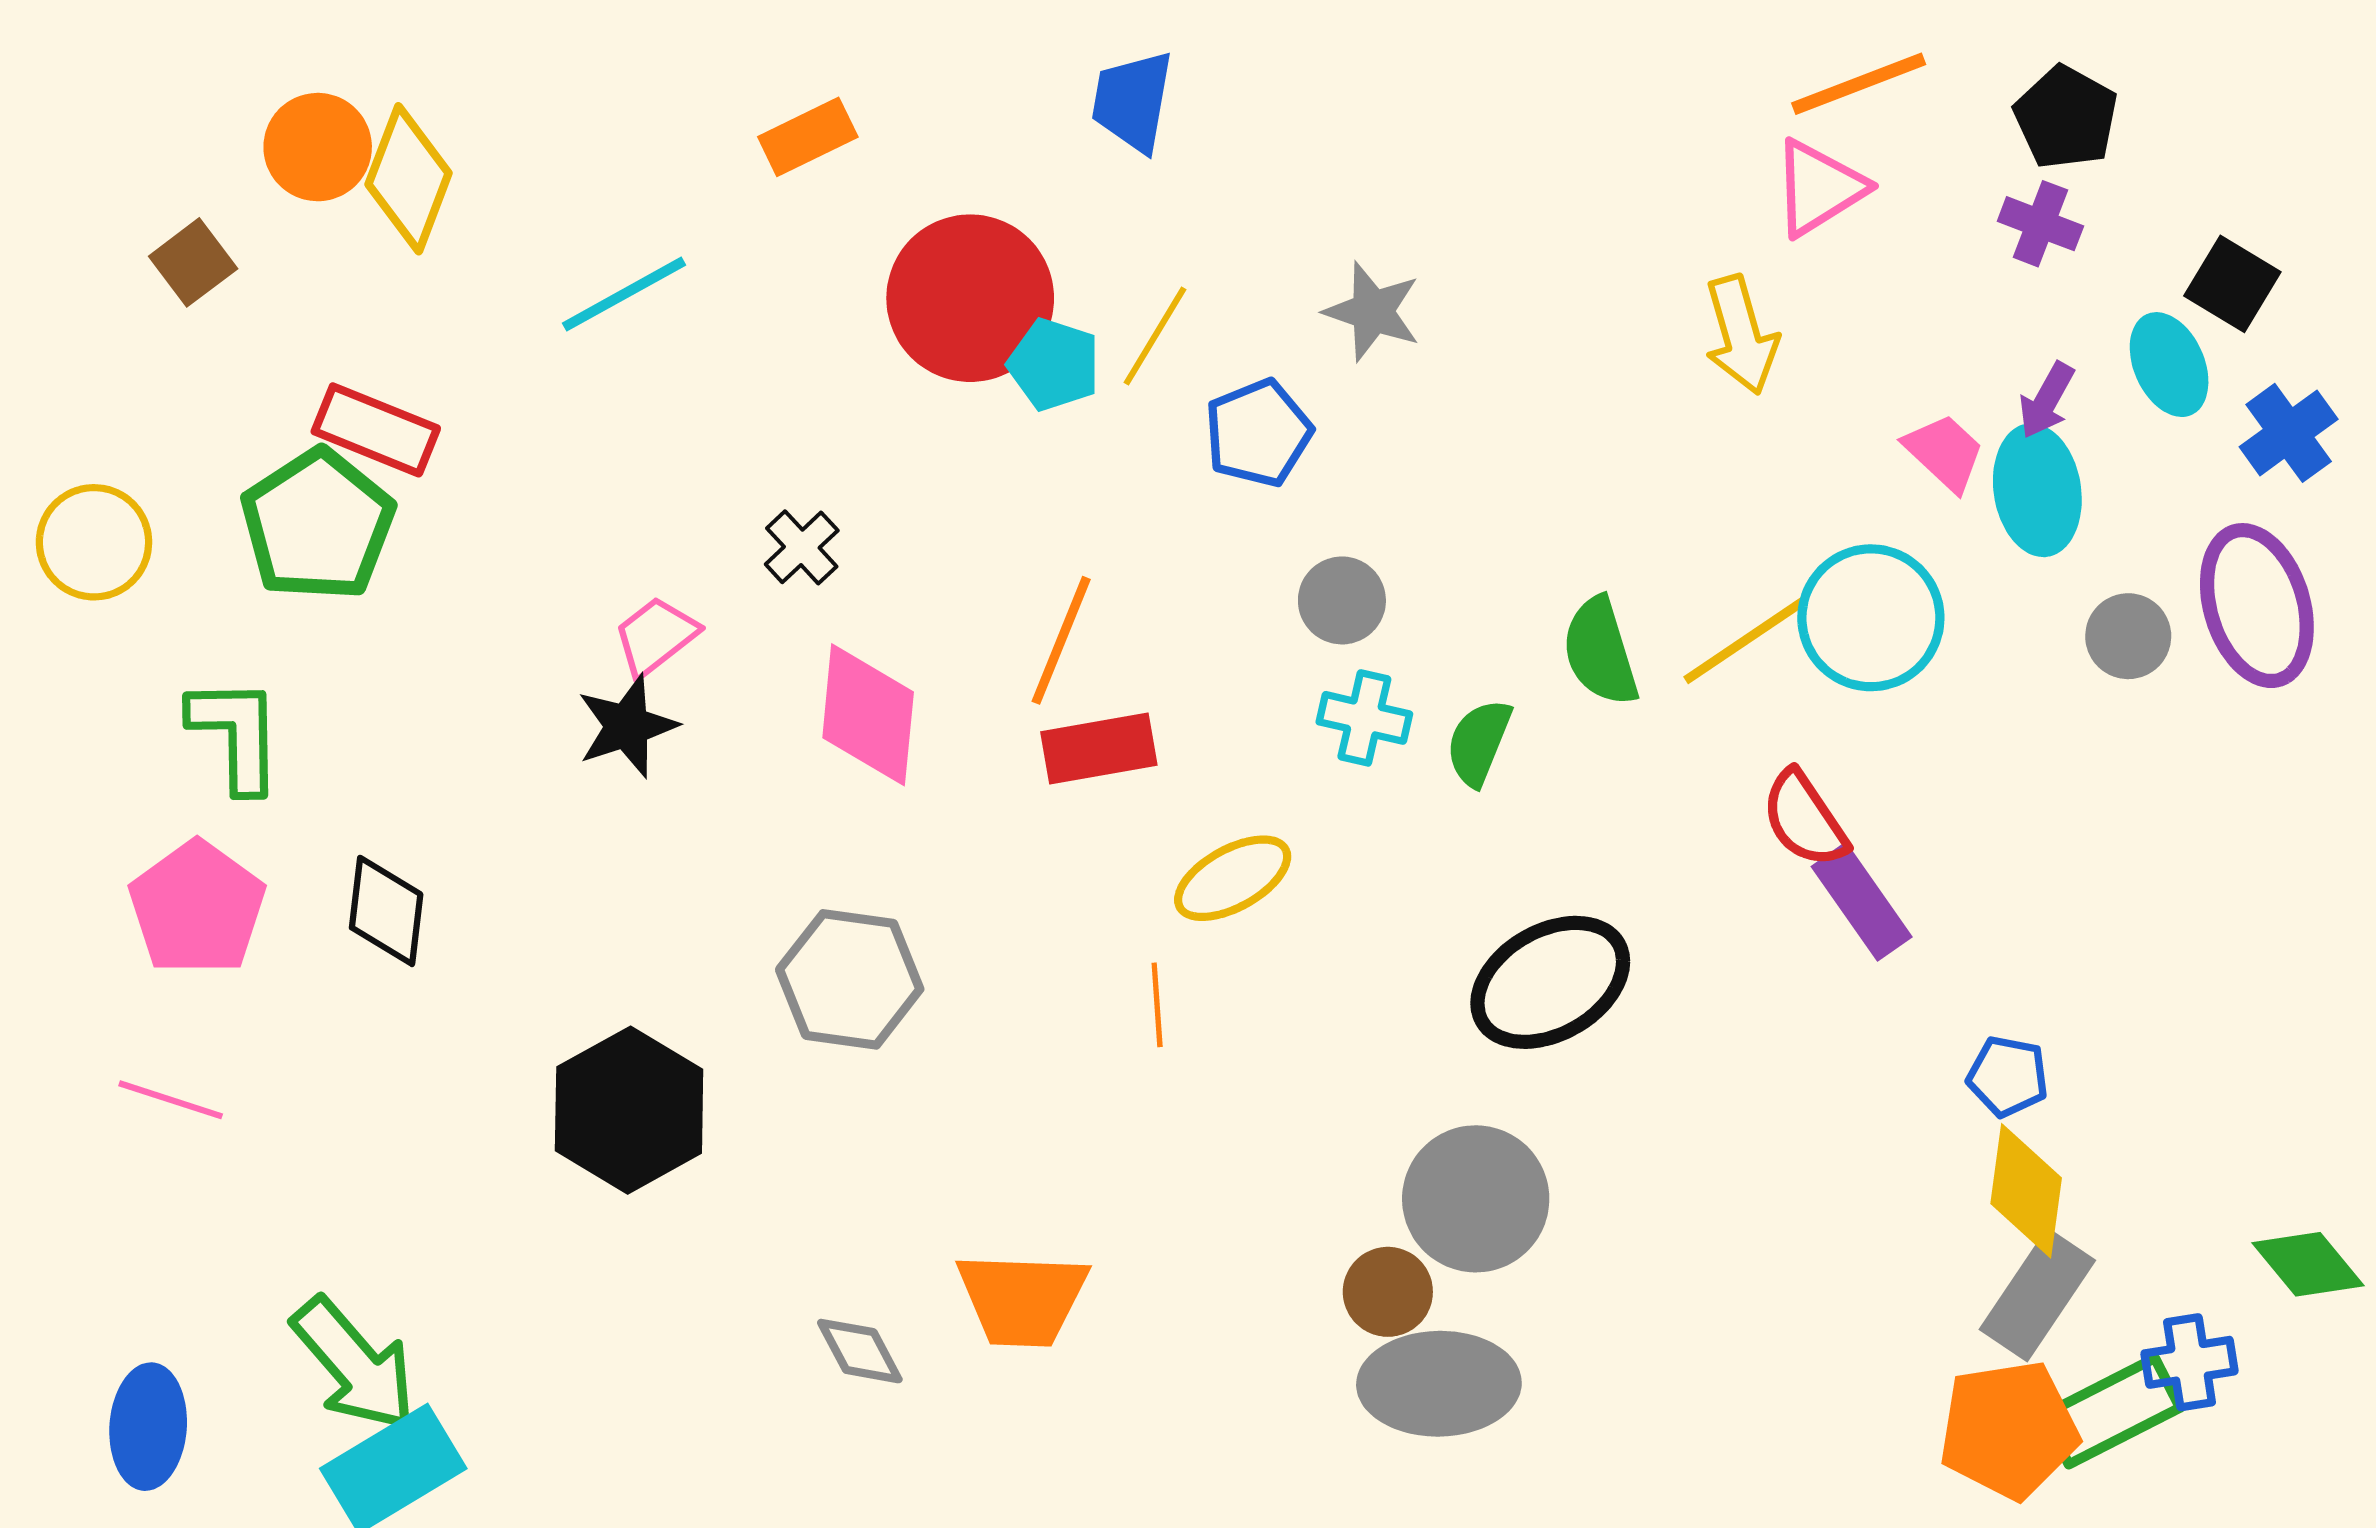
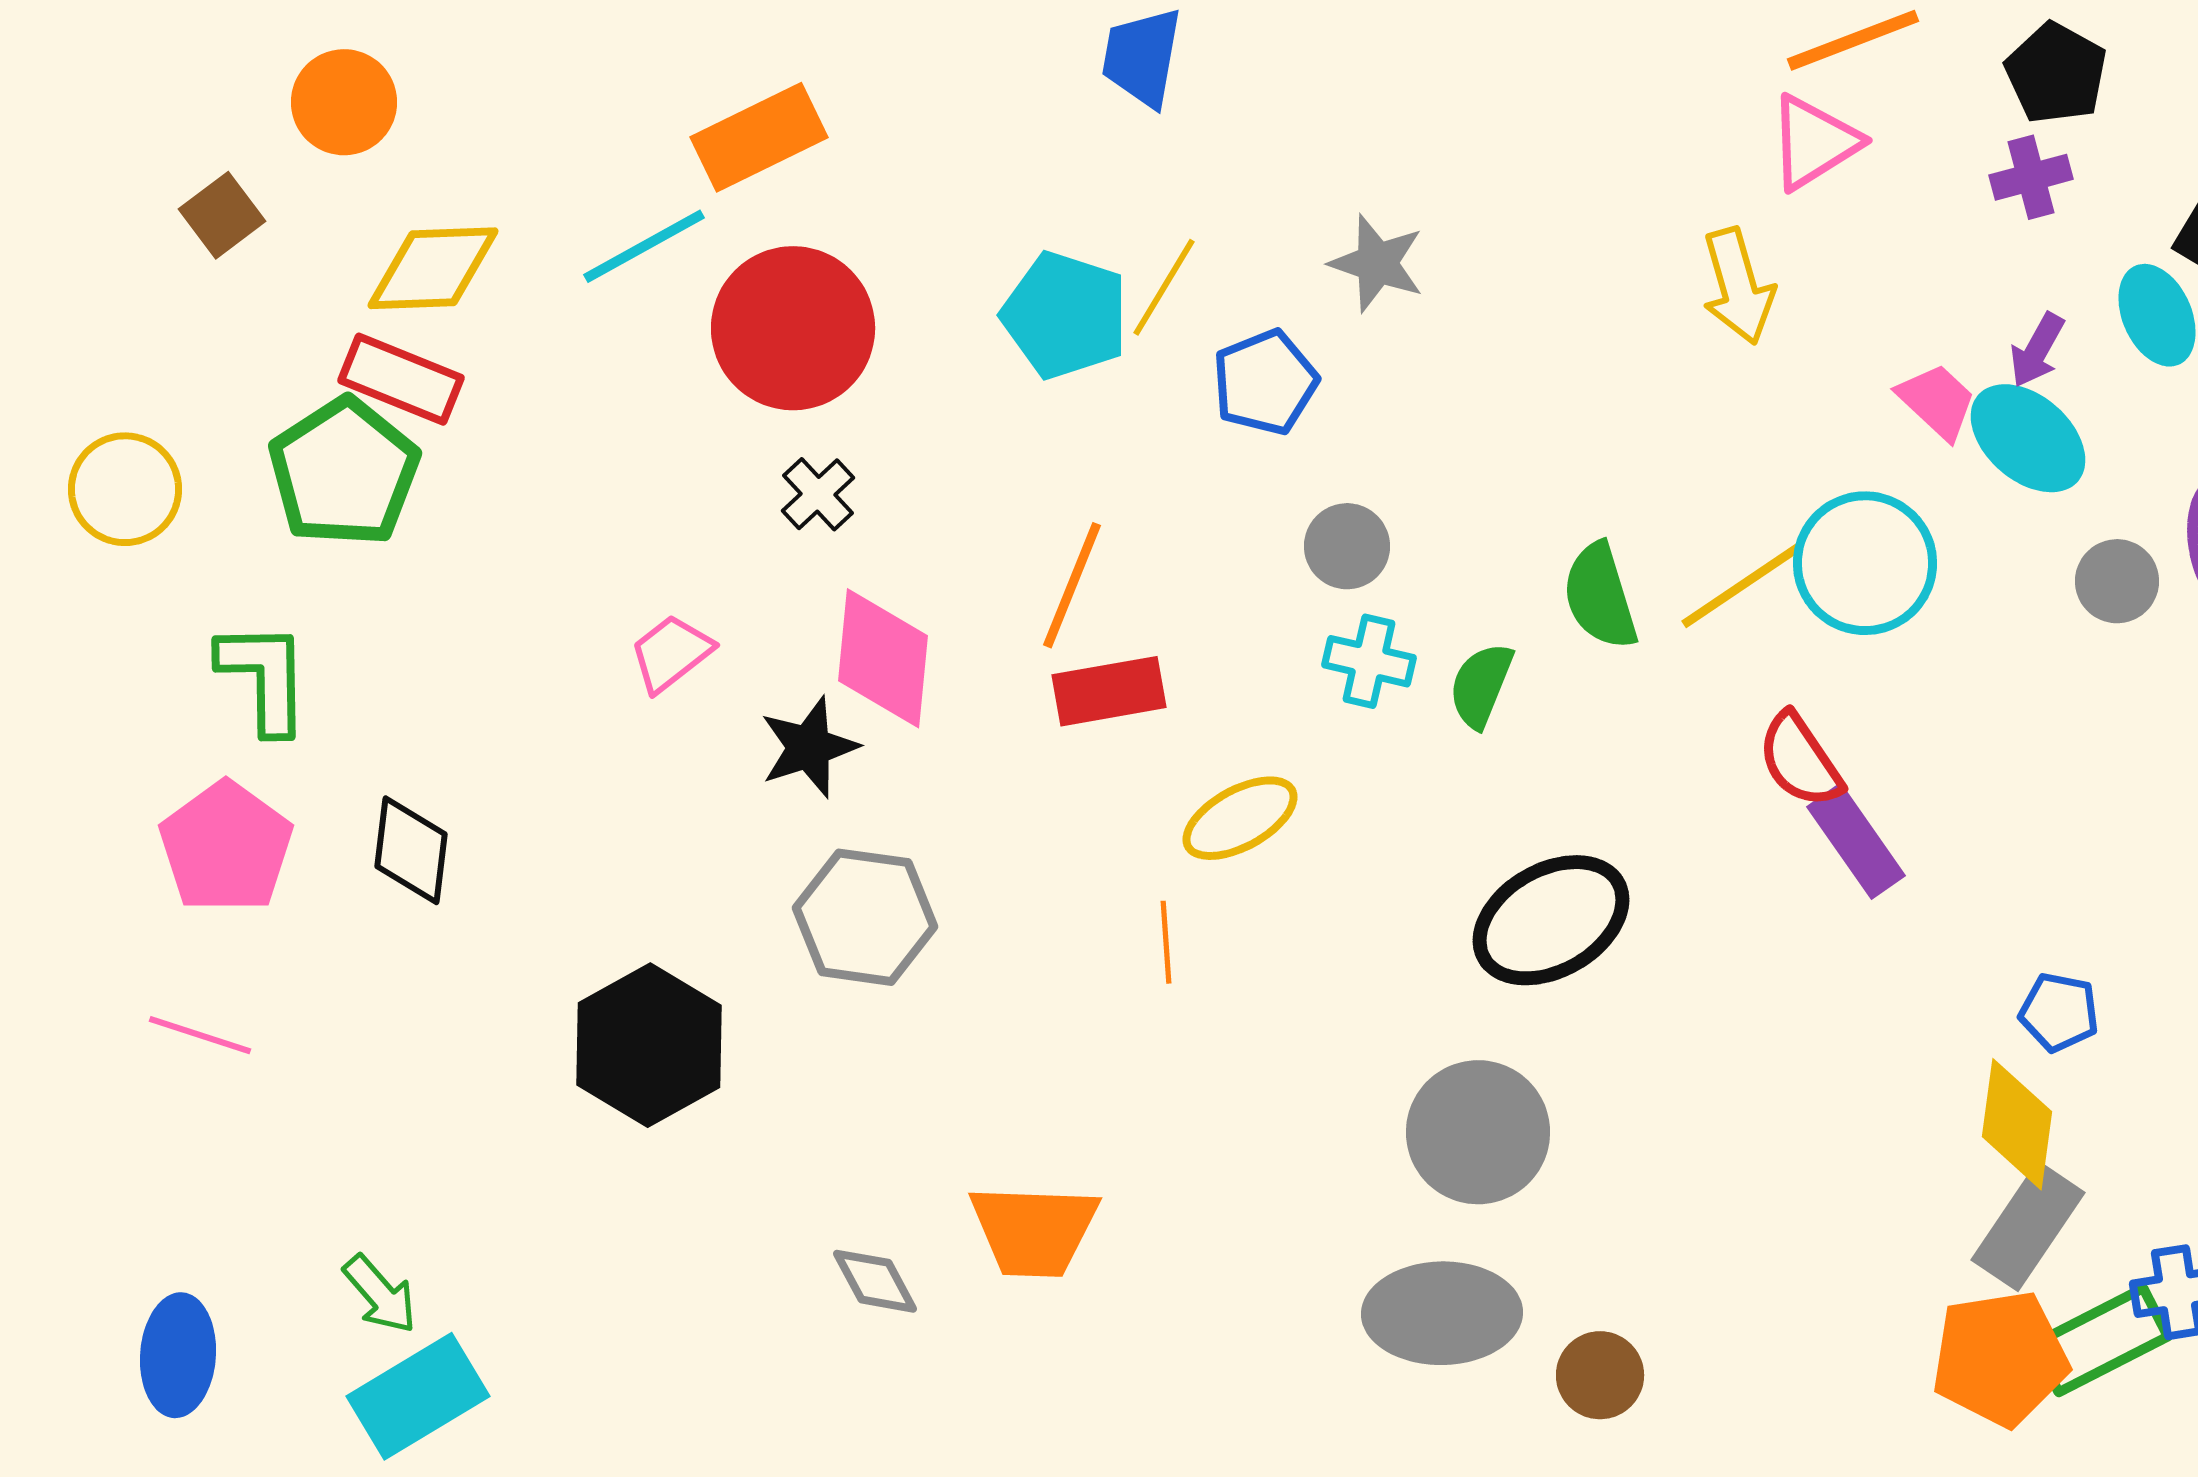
orange rectangle: (808, 137) -> (759, 137), moved, size x1.4
yellow diamond: (409, 179) -> (433, 268), moved, turned 67
purple cross: (2040, 224) -> (2031, 177), turned -36
red circle: (970, 298) -> (793, 328), moved
cyan pentagon: (1054, 365) -> (1065, 315), size x1.4
cyan ellipse: (2037, 490) -> (2028, 438), turned -40
pink trapezoid: (656, 636) -> (671, 653), moved
black star: (627, 726) -> (809, 747), moved
blue pentagon: (2008, 1076) -> (2059, 1012), moved
brown circle: (1388, 1292) -> (1600, 1375), moved
green arrow: (354, 1364) -> (380, 1294), size x0.6

